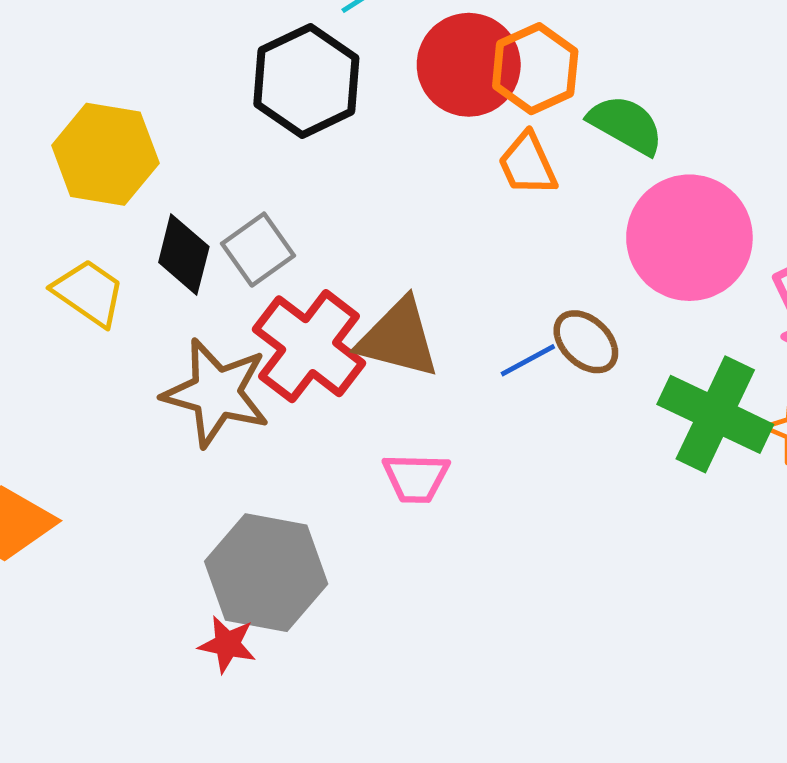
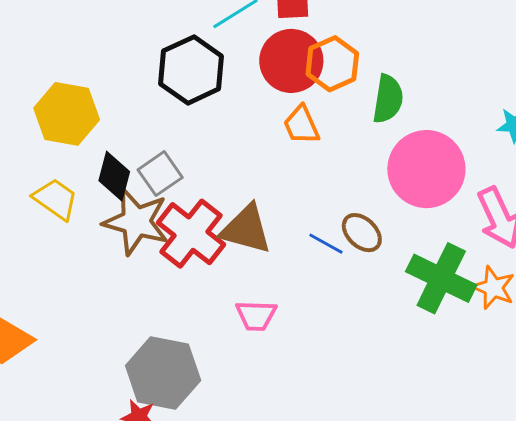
green semicircle: (626, 125) -> (388, 99), turned 69
orange trapezoid: (528, 164) -> (301, 125), moved
blue line: (528, 360) -> (326, 244), turned 57
brown star: (216, 393) -> (136, 222), moved

